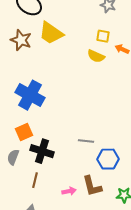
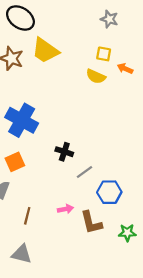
gray line: (86, 141) -> (85, 172), turned -42
black cross: (42, 151) -> (64, 152), moved, size x0.7
pink arrow: (69, 191) -> (65, 209), moved

